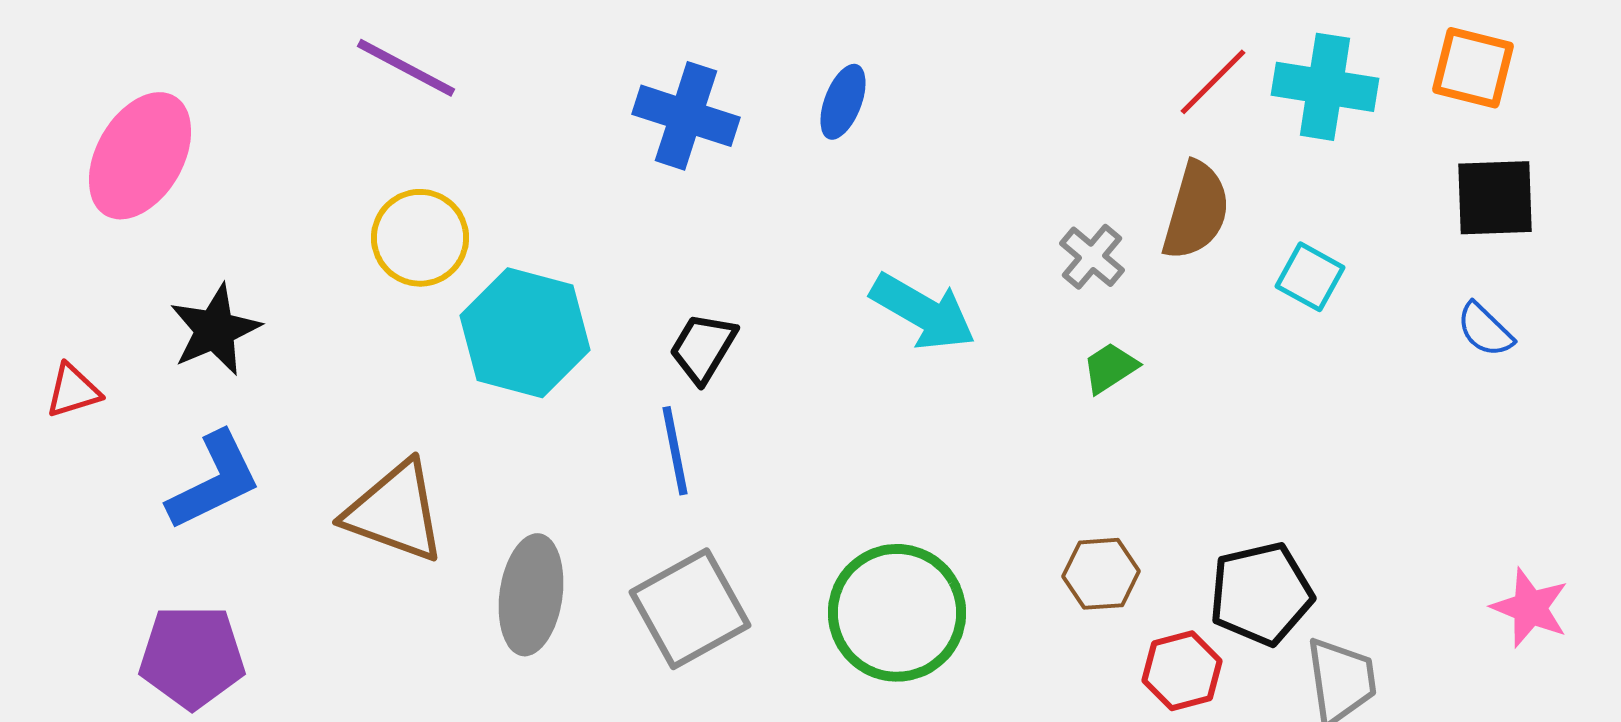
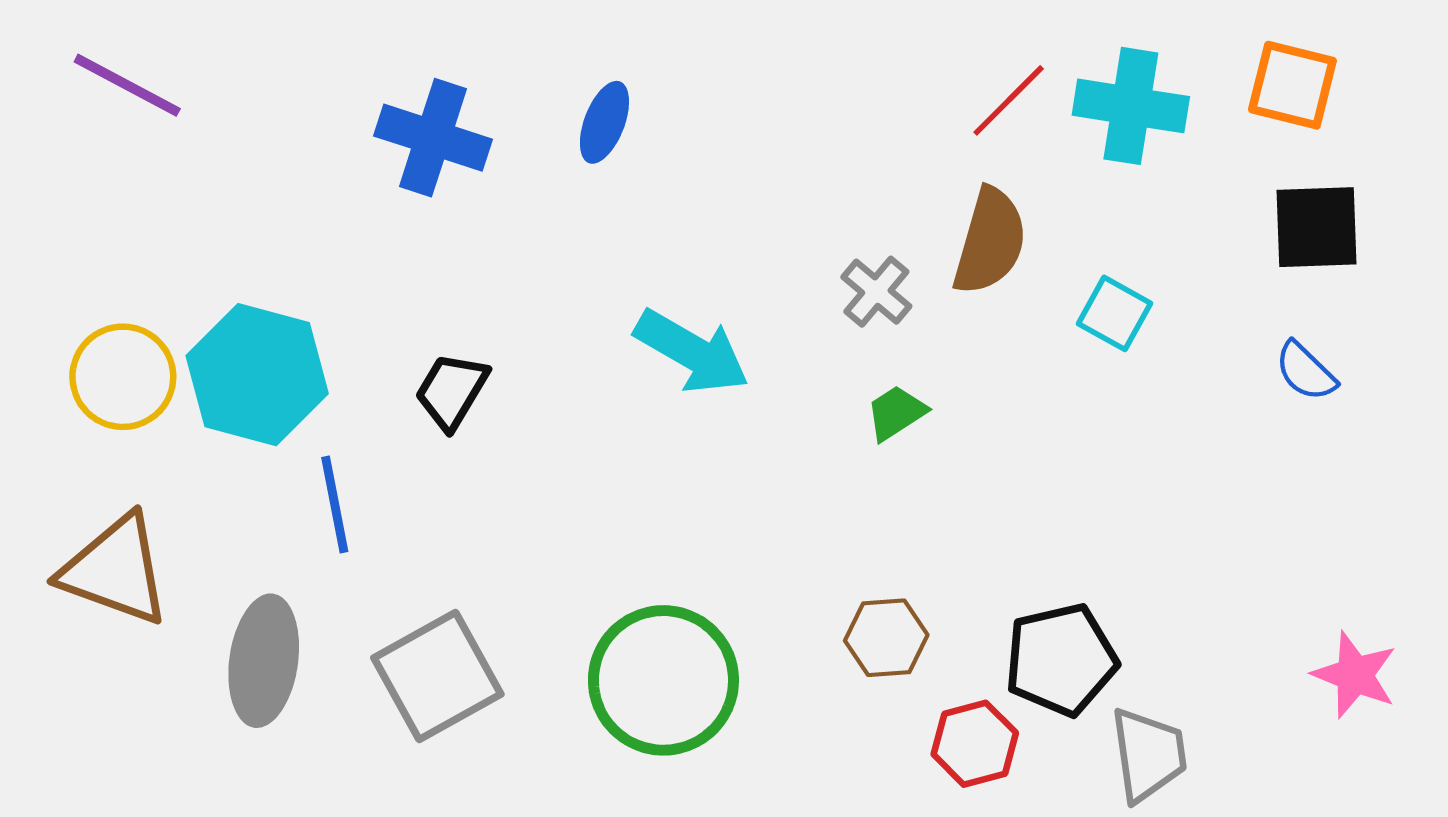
yellow circle: (420, 238) -> (123, 377), moved
blue line: (675, 451) -> (335, 505), moved

